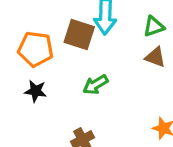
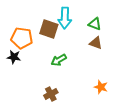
green triangle: (154, 26) -> (95, 24), turned 40
black star: (36, 91) -> (14, 57), moved

